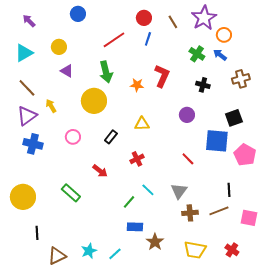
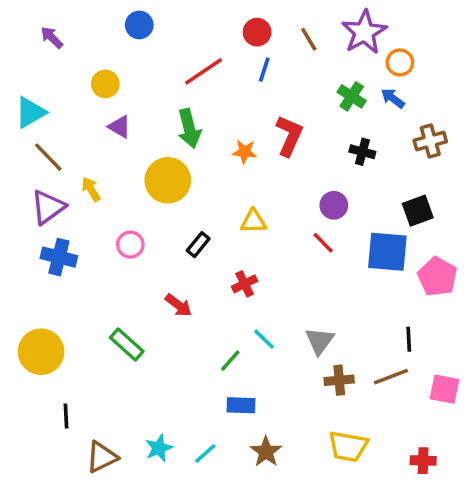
cyan triangle: (24, 53) -> (30, 112), moved
red line: (188, 159) -> (323, 243), moved
brown star: (155, 242) -> (266, 452), moved
red cross: (232, 250) -> (423, 461), moved, turned -32

